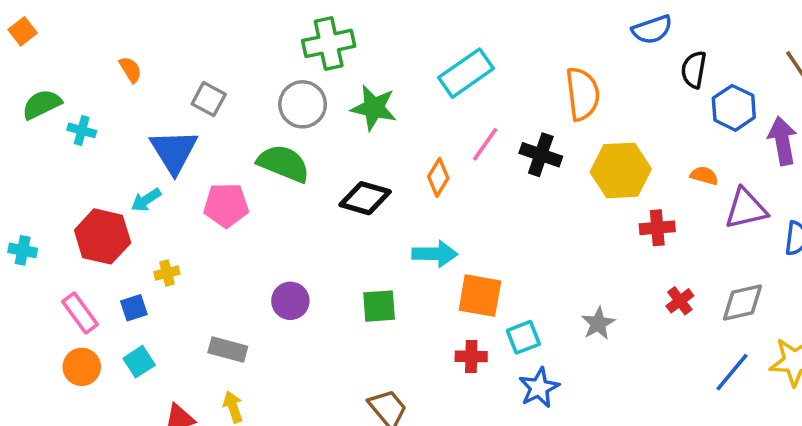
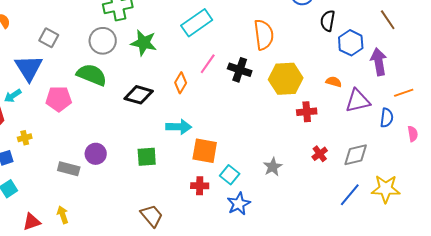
cyan square: (523, 337) -> (230, 175), turned -30
gray rectangle: (228, 349) -> (69, 169), moved

